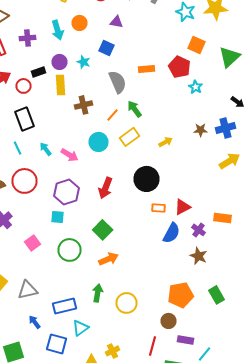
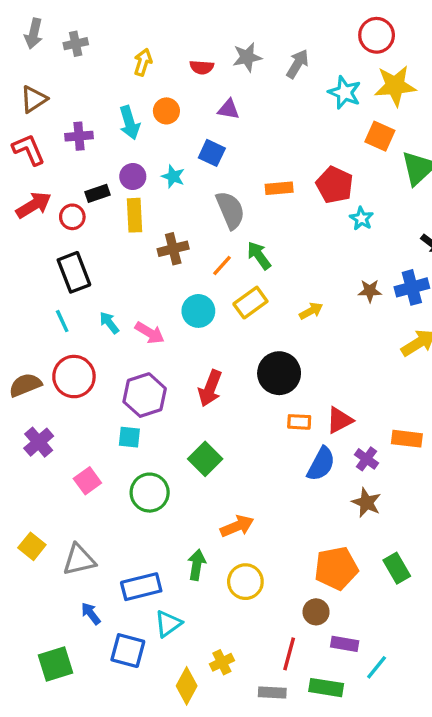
orange square: (196, 45) -> (380, 136), moved
orange arrow: (108, 259) -> (237, 526), moved

